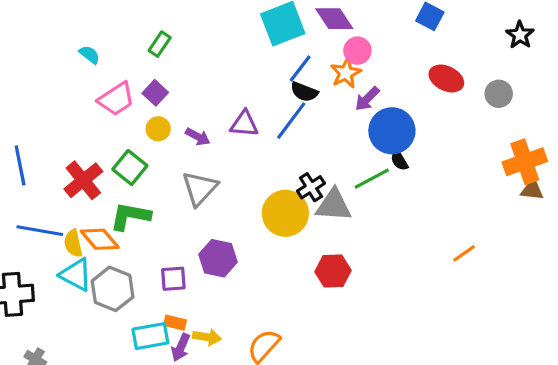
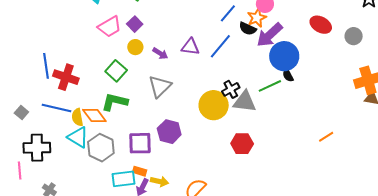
black semicircle: (304, 92) -> (248, 29), moved
purple arrow: (367, 99) -> (270, 35), size x1.6
red cross: (83, 180) -> (66, 77), moved, turned -35
purple square: (173, 279) -> (140, 143), size x1.4

